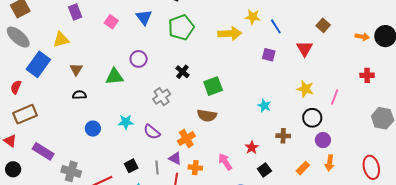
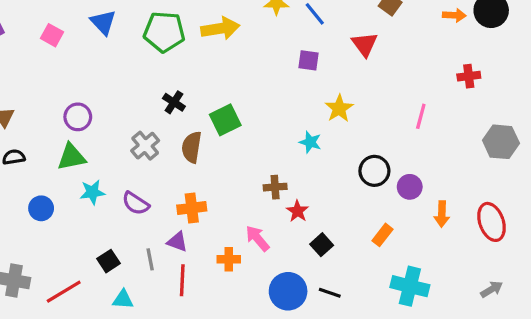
green pentagon: (181, 27) -> (164, 32), turned 30
yellow arrow: (230, 34) -> (220, 28), moved
purple circle: (139, 59) -> (78, 117), moved
green triangle: (115, 77) -> (71, 157), moved
yellow star: (305, 89) -> (339, 108), moved, turned 30
brown semicircle: (207, 116) -> (192, 147), moved, turned 96
black circle: (312, 118) -> (374, 171), moved
brown cross: (283, 136) -> (275, 187), moved
orange cross: (186, 139) -> (192, 208), turned 30
orange arrow: (330, 163) -> (442, 214), moved
orange cross: (195, 168) -> (229, 259), moved

